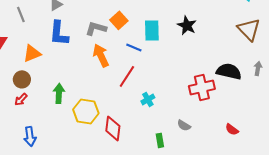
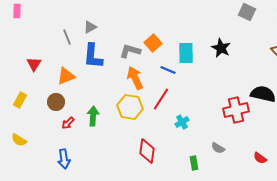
gray line: (21, 14) -> (67, 37), moved
red arrow: (21, 99) -> (68, 123), moved
yellow hexagon: (86, 111) -> (130, 107), moved
red semicircle: (232, 129) -> (260, 158), moved

